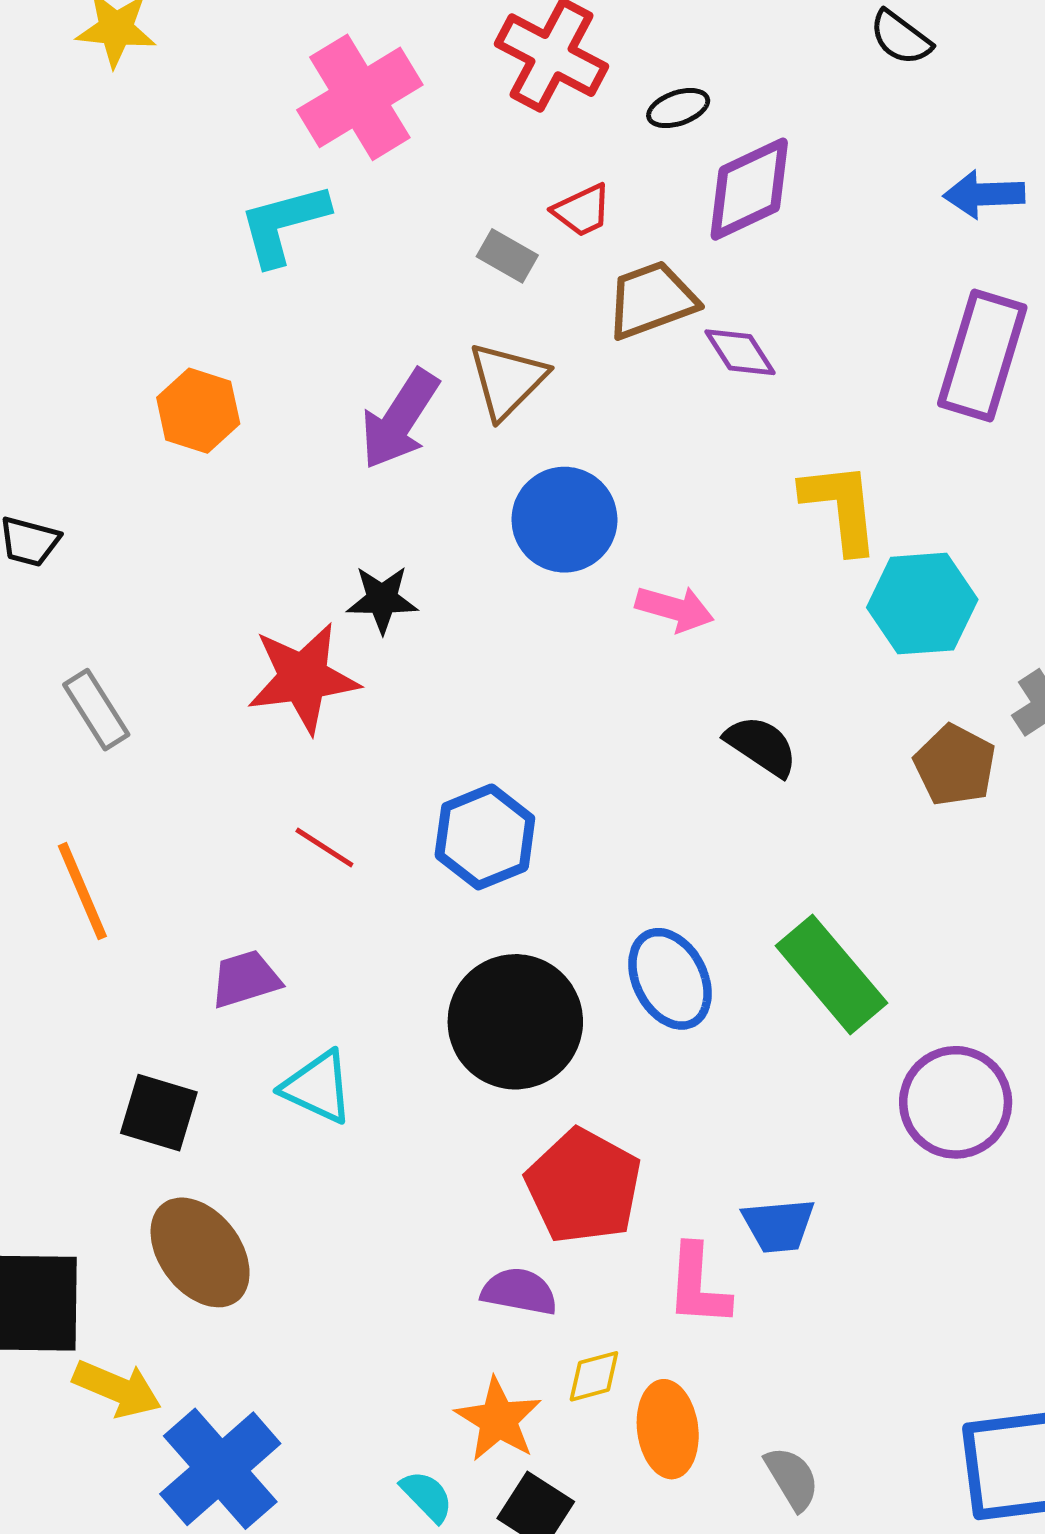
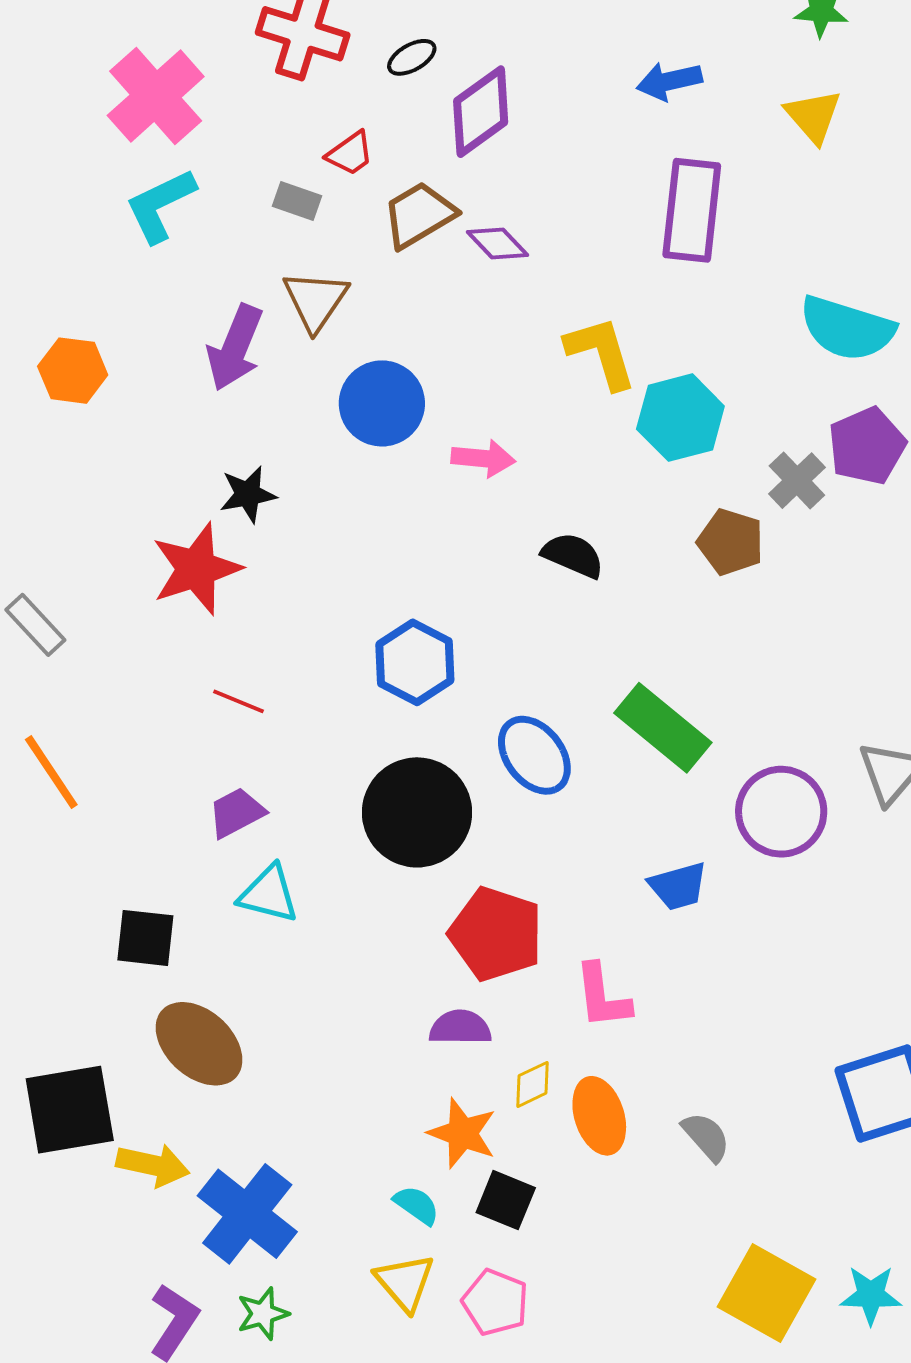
cyan L-shape: (284, 224) -> (160, 205), moved
blue hexagon: (485, 837) -> (415, 662), moved
purple trapezoid: (245, 979) -> (236, 813), moved
blue trapezoid: (779, 1225) -> (678, 886), moved

